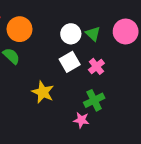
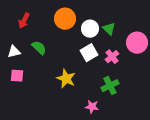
orange circle: (20, 29) -> (65, 19), moved
pink circle: (126, 31) -> (137, 43), moved
pink star: (81, 120) -> (92, 107), moved

